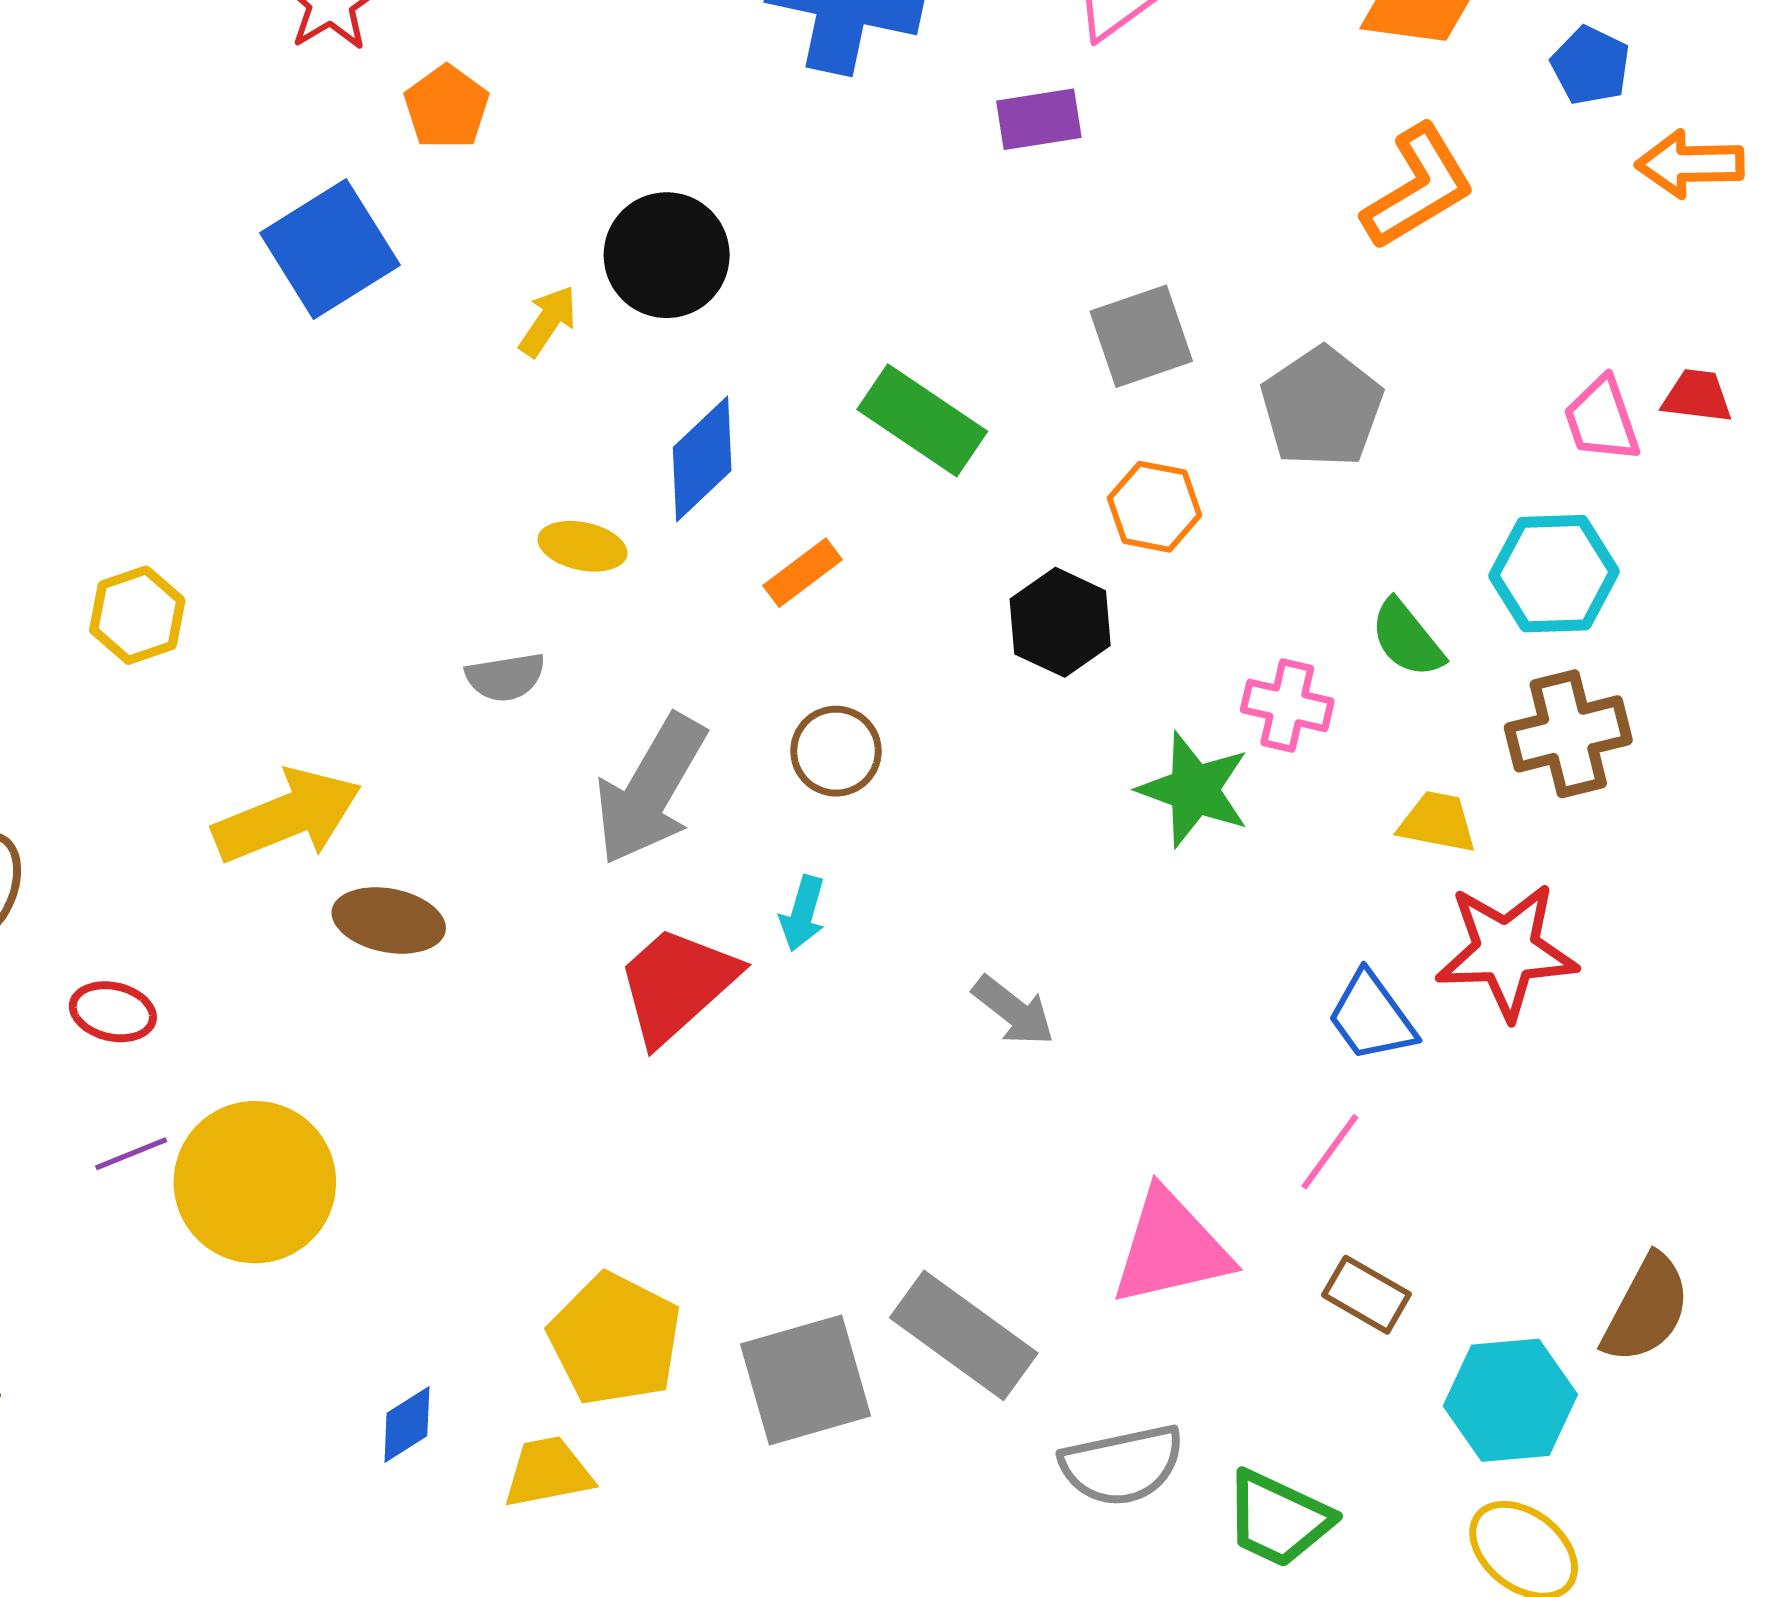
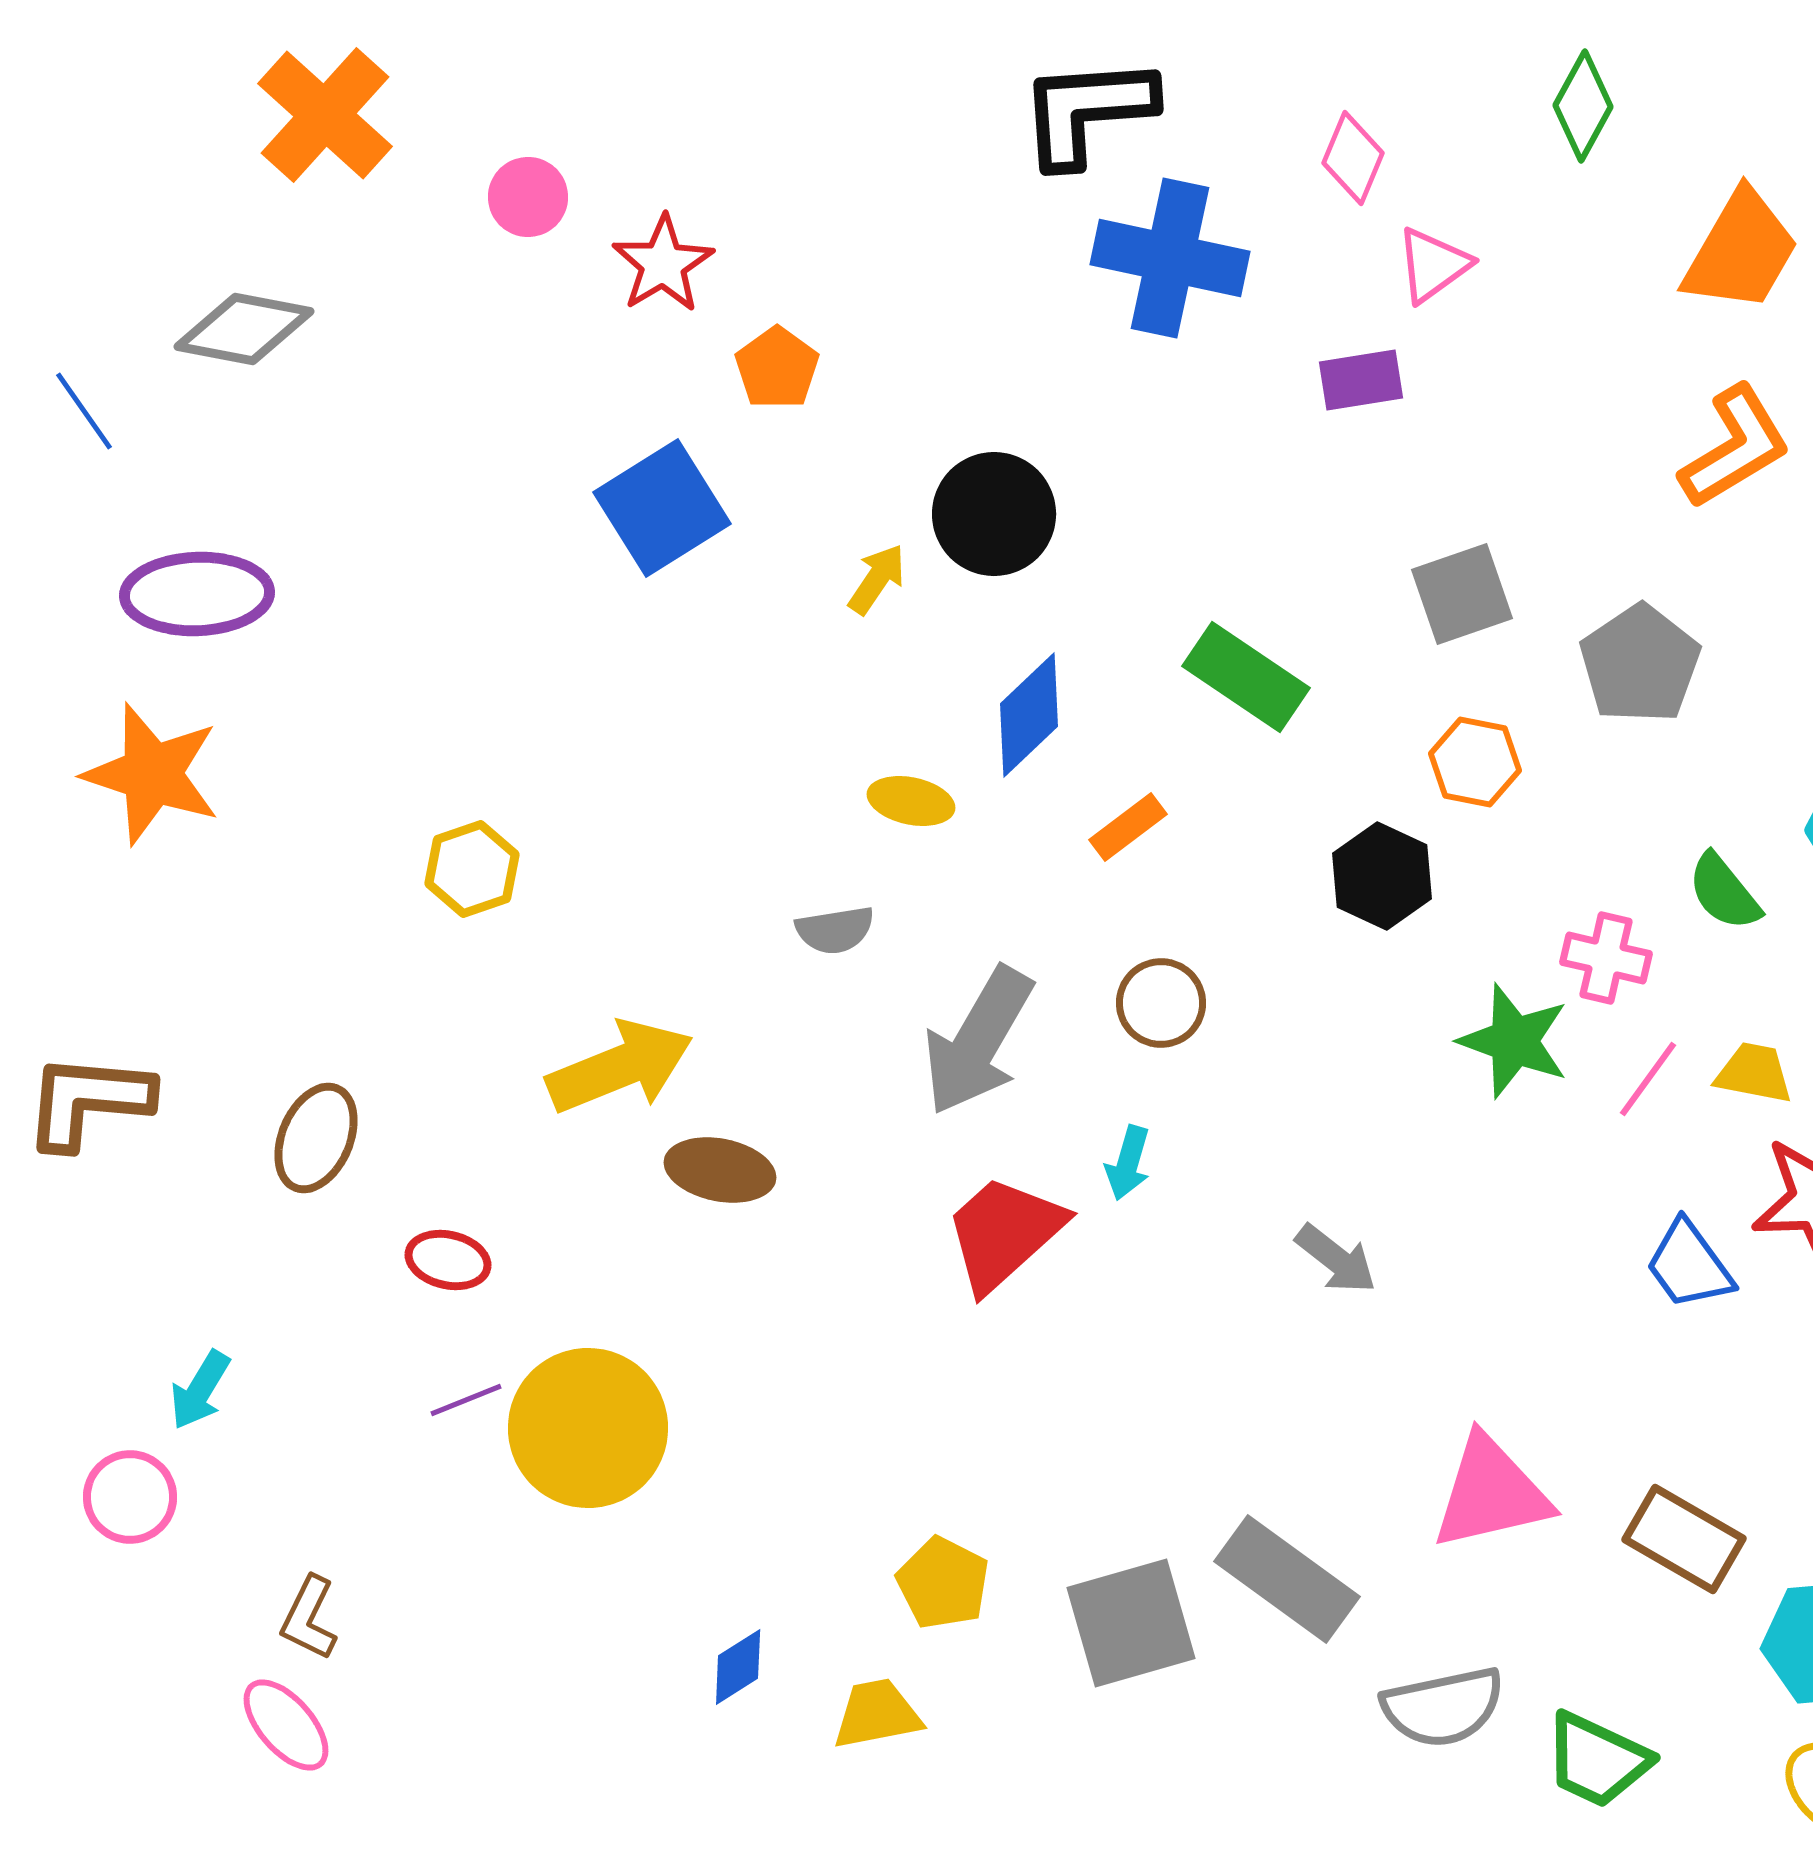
pink line: (1330, 1152) -> (1648, 1079), moved
brown rectangle: (1366, 1295) -> (1684, 1539), size x1.4
yellow pentagon: (615, 1339) -> (943, 1583), size x0.7

